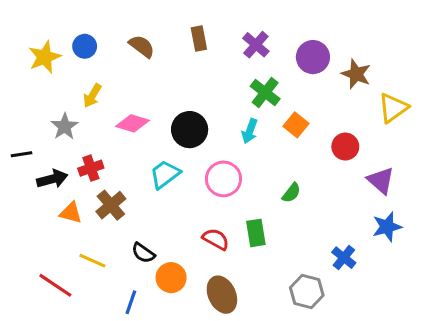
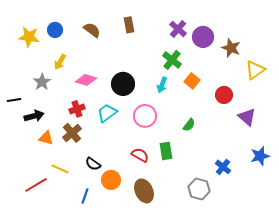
purple cross: (256, 45) -> (178, 29), moved
yellow star: (45, 57) -> (29, 37), turned 30
red cross: (91, 168) -> (77, 109), moved
blue star: (387, 227) -> (260, 156), moved
red line: (55, 285) -> (36, 185), turned -65

